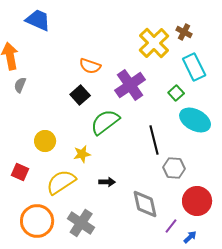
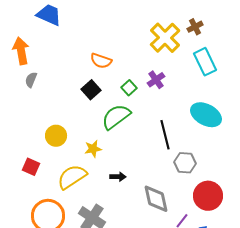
brown cross: (184, 32) -> (195, 27), turned 35
purple cross: (130, 85) -> (156, 80), moved, size x0.6
green square: (176, 93) -> (129, 88), moved

